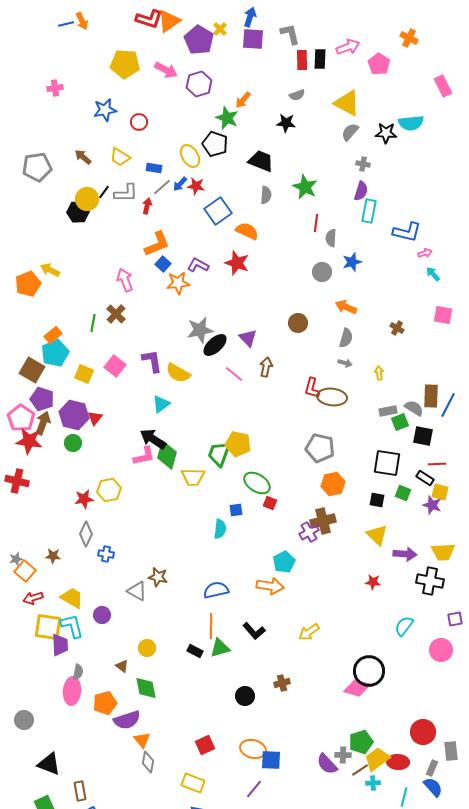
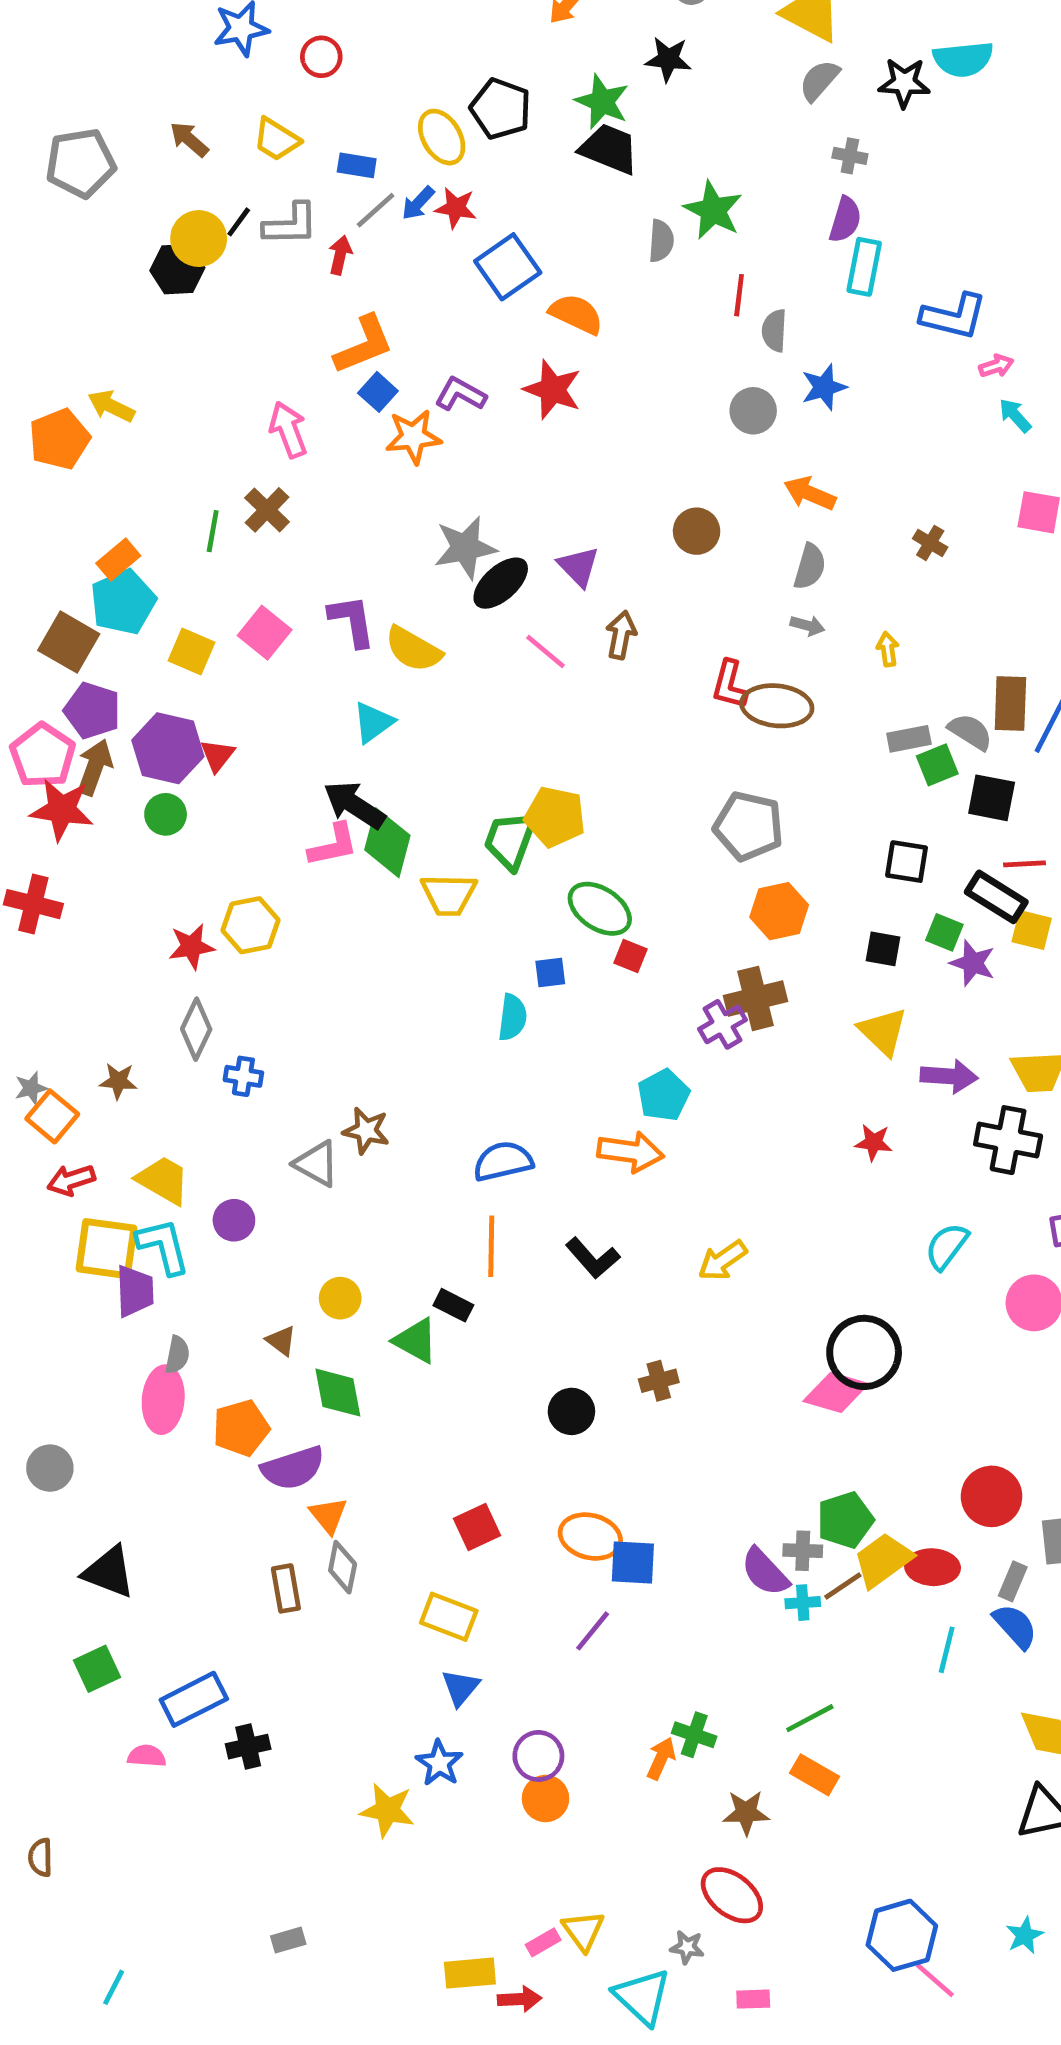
green star: (227, 118) -> (602, 102), moved
gray semicircle: (266, 195) -> (661, 241), moved
black square: (387, 463) -> (907, 862), size x0.7
black rectangle: (425, 478) -> (996, 897), size x1.4
purple star: (432, 505) -> (973, 963), moved
green triangle: (220, 648) -> (416, 1341), moved, turned 45
cyan cross: (373, 783) -> (803, 1603), moved
brown rectangle: (80, 791) -> (286, 1588), moved

